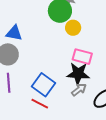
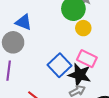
blue square: (44, 85) -> (59, 65), moved

